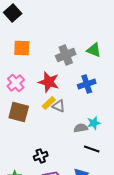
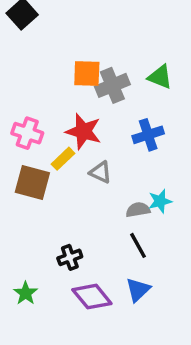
orange square: (22, 48) -> (87, 74), moved
pink cross: (16, 83) -> (27, 133), turned -30
yellow rectangle: (49, 103) -> (63, 159), moved
black line: (92, 149) -> (138, 245), moved, turned 42

